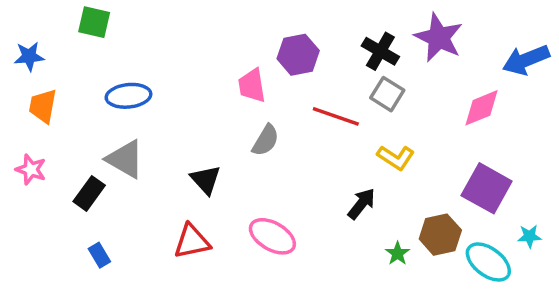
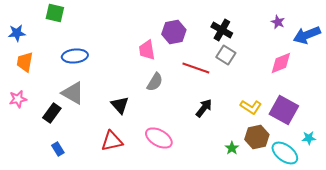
purple star: (439, 38) -> (278, 22), moved, size x0.5
yellow L-shape: (396, 157) -> (251, 107), moved
pink star: (31, 169) -> (18, 99), turned -30
black arrow: (362, 204) -> (204, 108), moved

